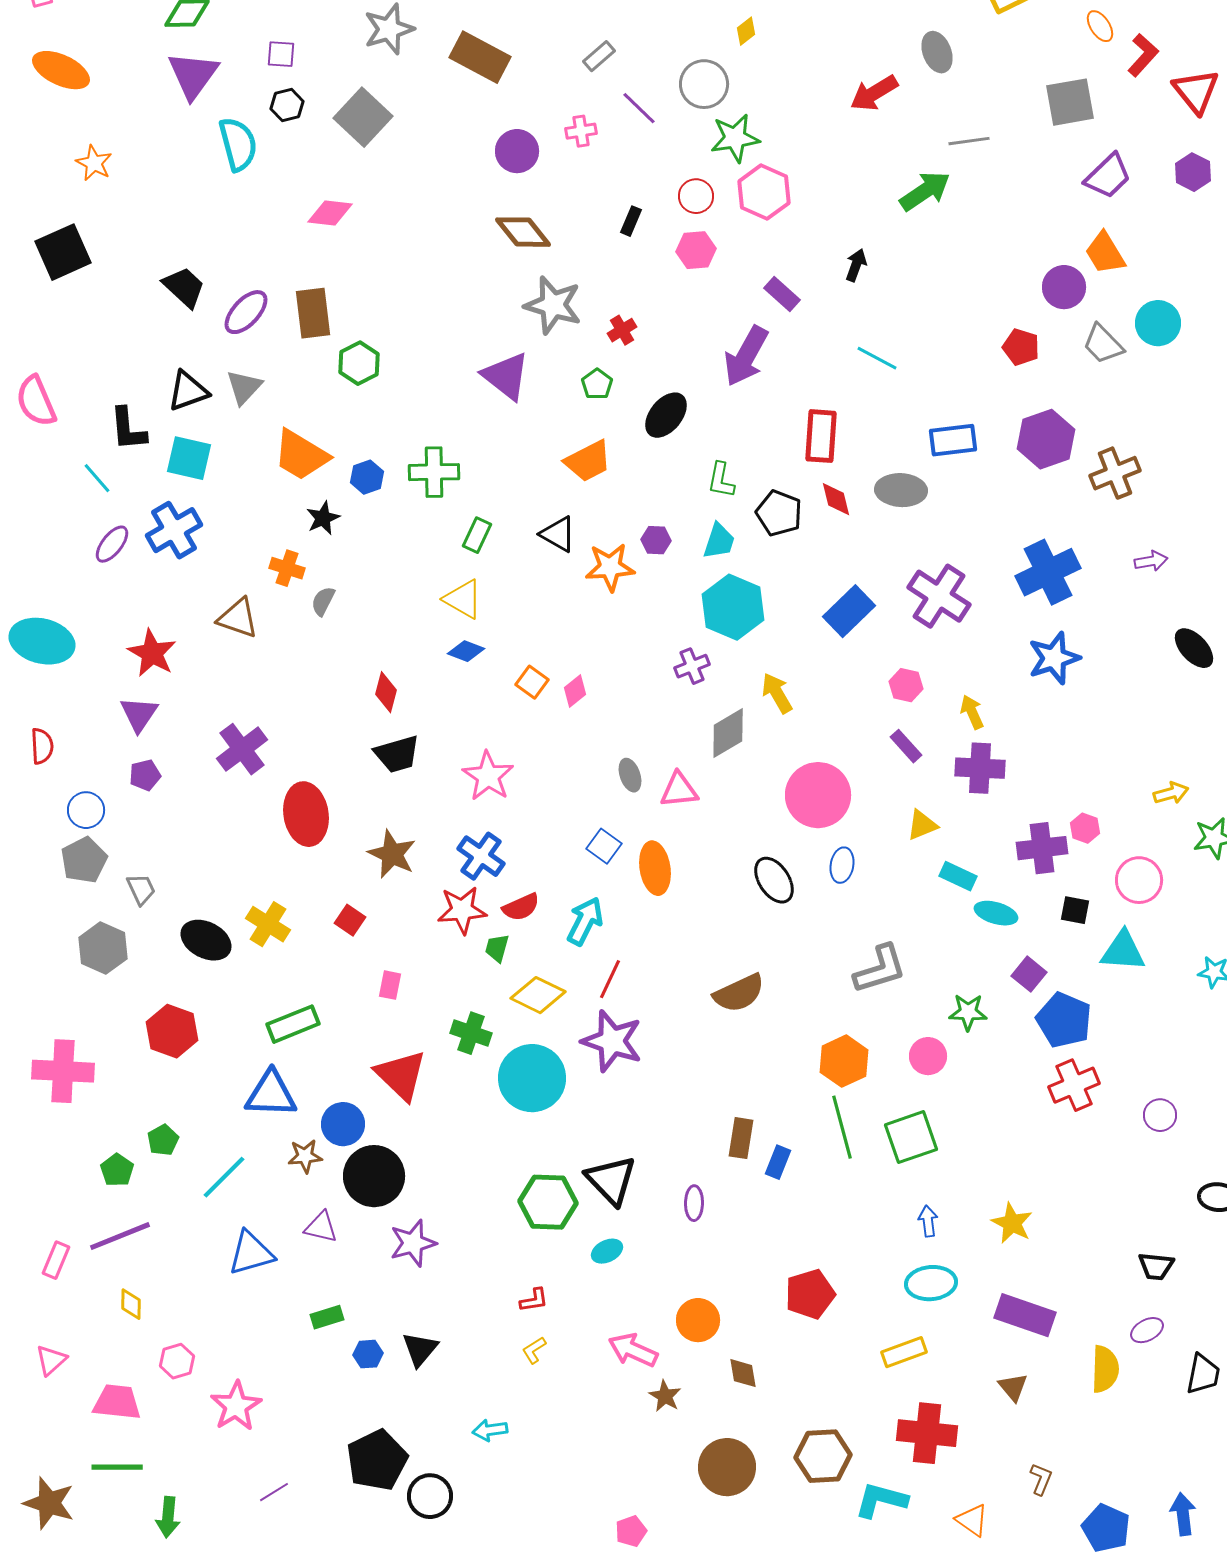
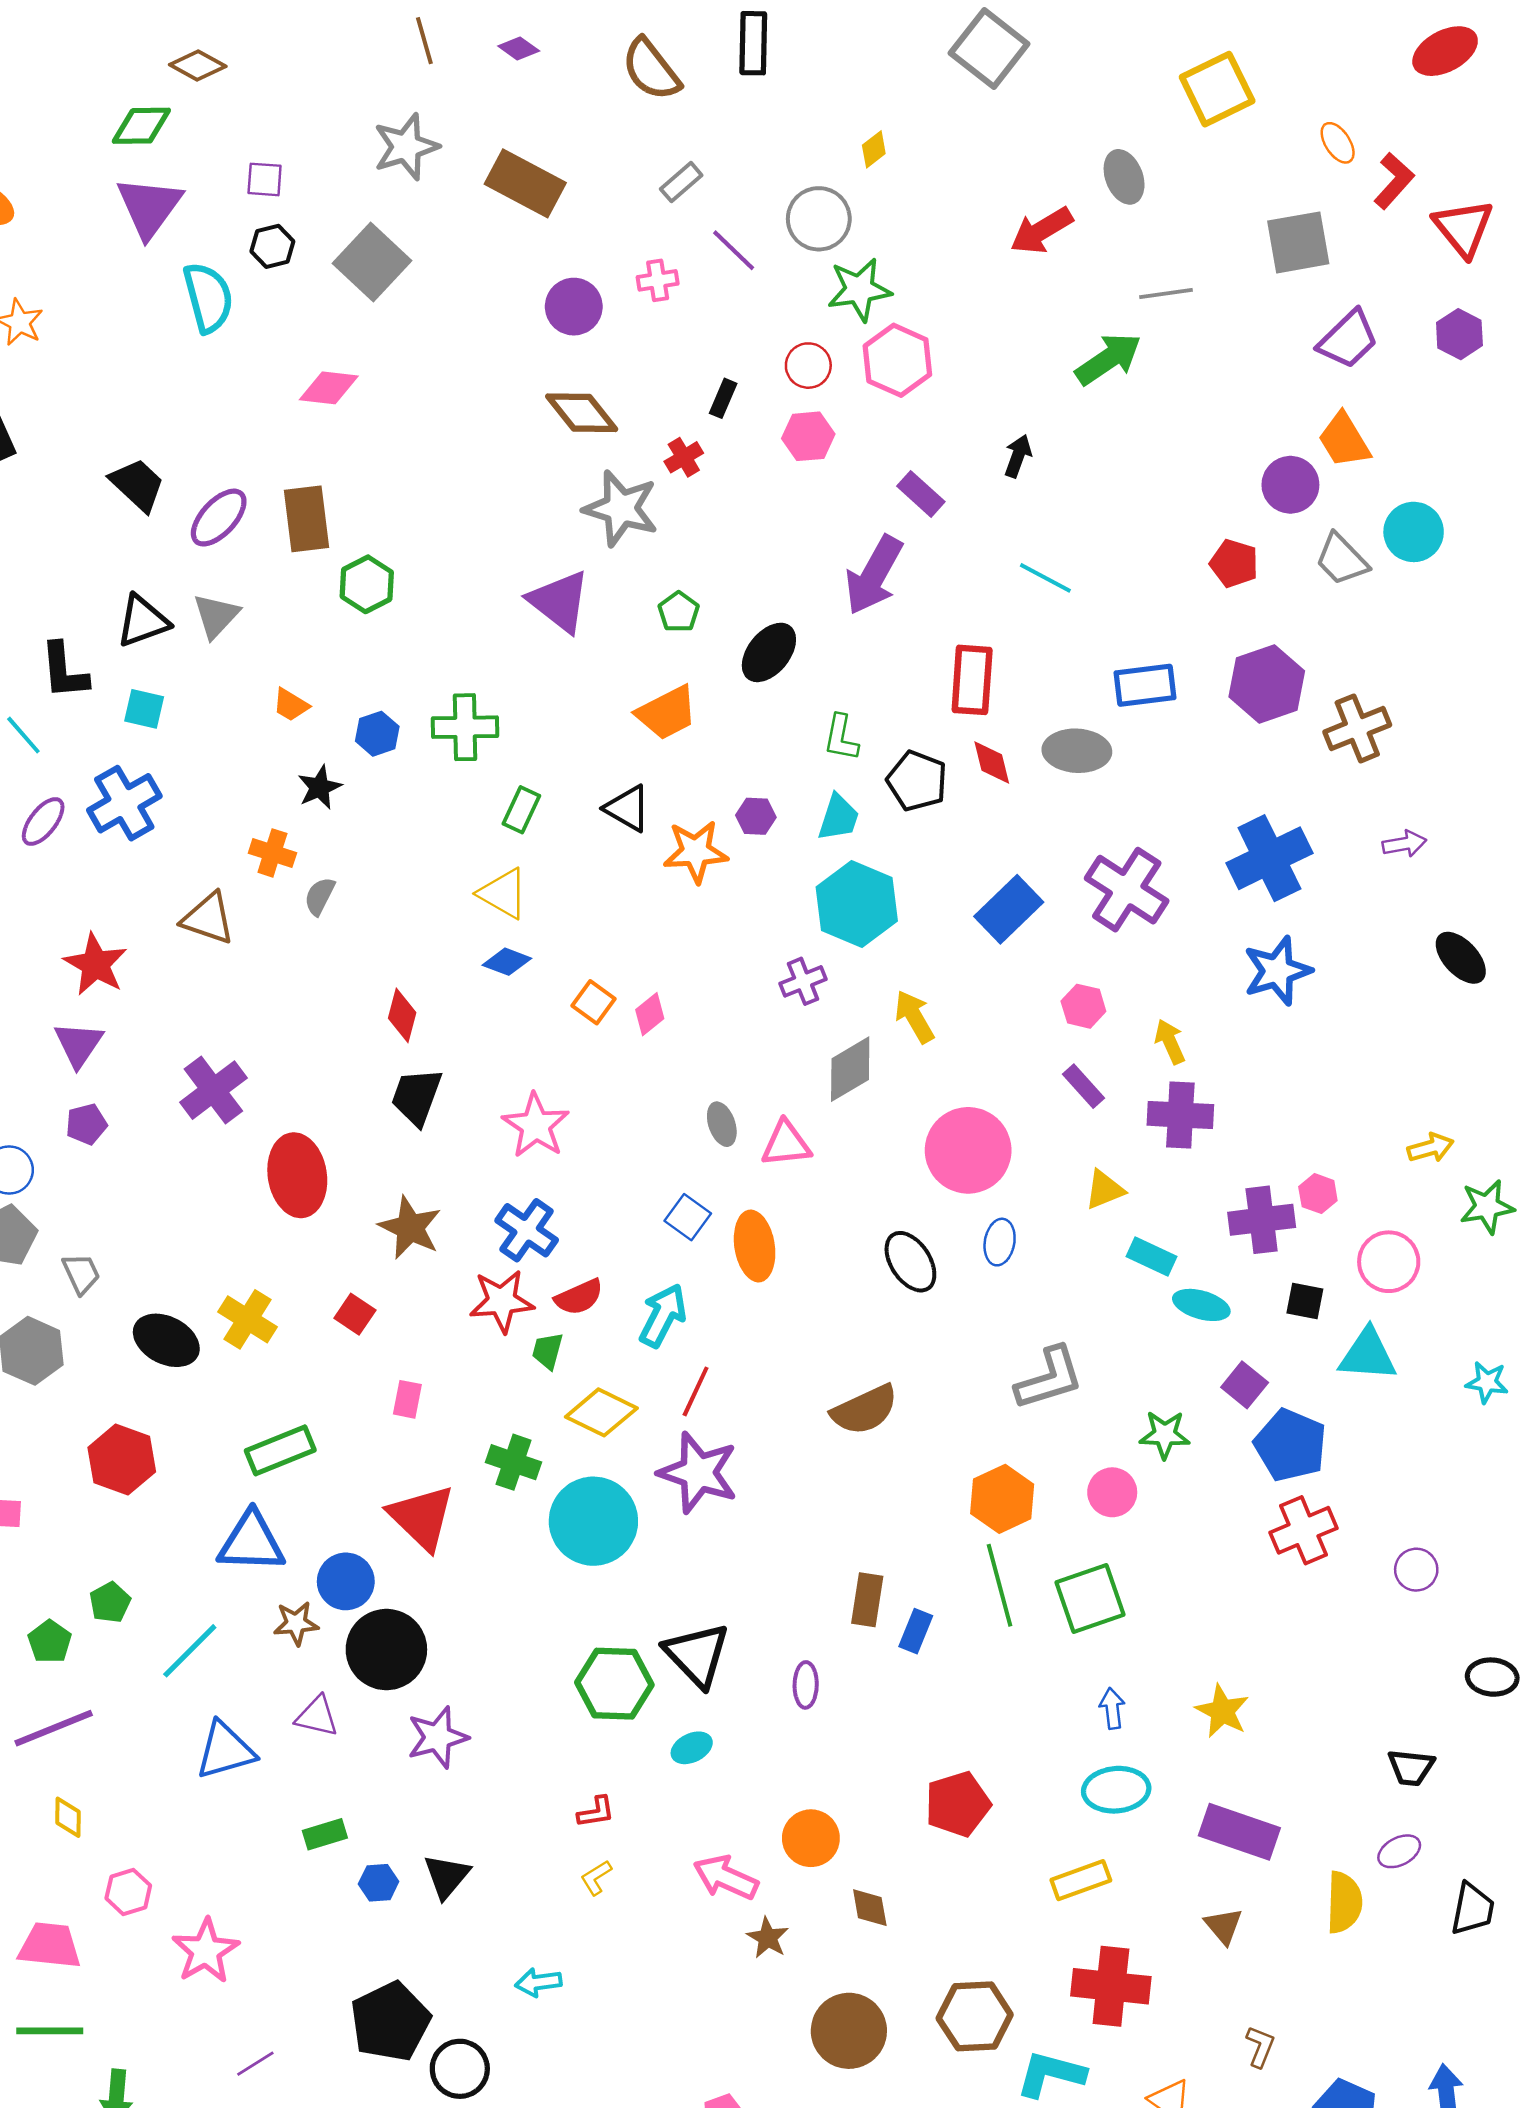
red cross: (622, 330) -> (684, 457), moved
orange trapezoid: (301, 455) -> (291, 705), size x0.5
cyan square: (189, 458) -> (144, 709), size x0.7
black trapezoid: (397, 754) -> (417, 1097), turned 126

